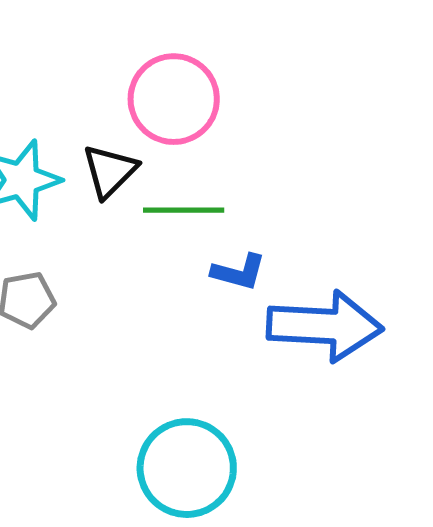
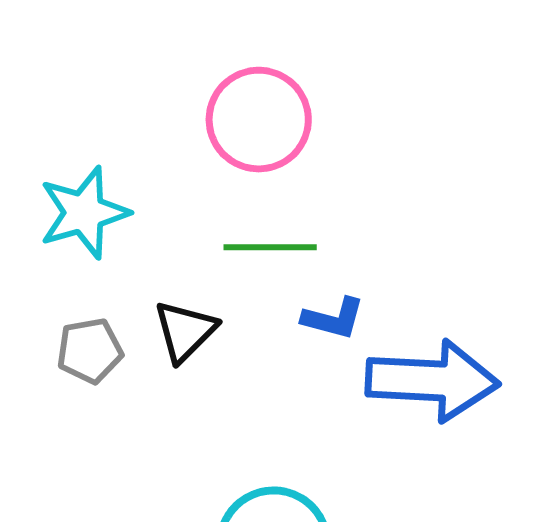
black triangle: (110, 171) -> (185, 331), moved

